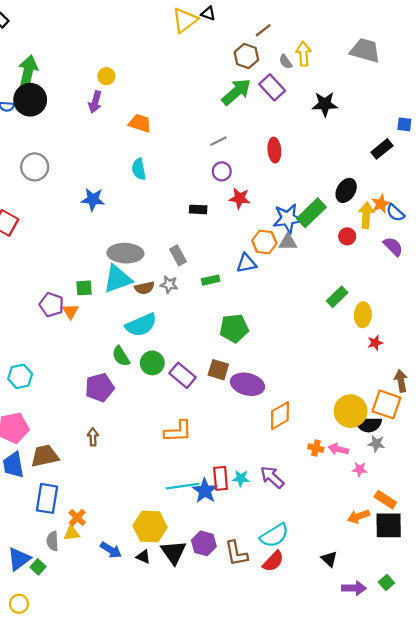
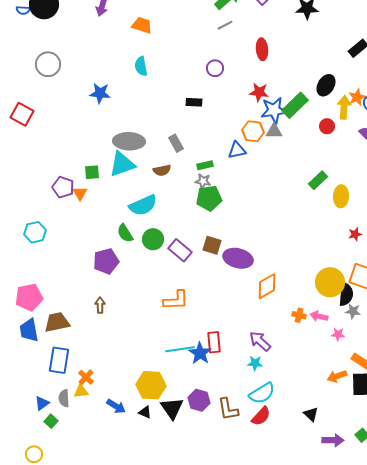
gray line: (218, 141) -> (225, 25), moved
red star: (240, 198) -> (259, 92), moved
gray star: (169, 285) -> (203, 181), moved
brown semicircle: (144, 288) -> (162, 170), moved
green pentagon: (234, 328) -> (209, 198), moved
red star: (375, 343) -> (355, 234), moved
cyan hexagon: (20, 376) -> (35, 232), moved
black semicircle: (368, 425) -> (346, 294), turned -85
cyan star: (241, 478) -> (255, 363), moved
blue triangle: (19, 559) -> (42, 403), moved, size x0.7

